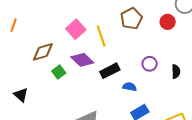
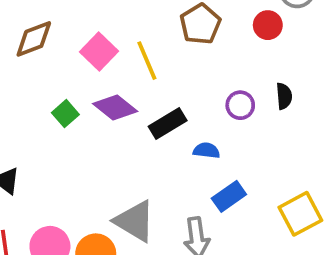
brown diamond: (43, 52) -> (34, 39), moved
green square: (59, 72) -> (65, 114), moved
black semicircle: (176, 72) -> (284, 96), moved

